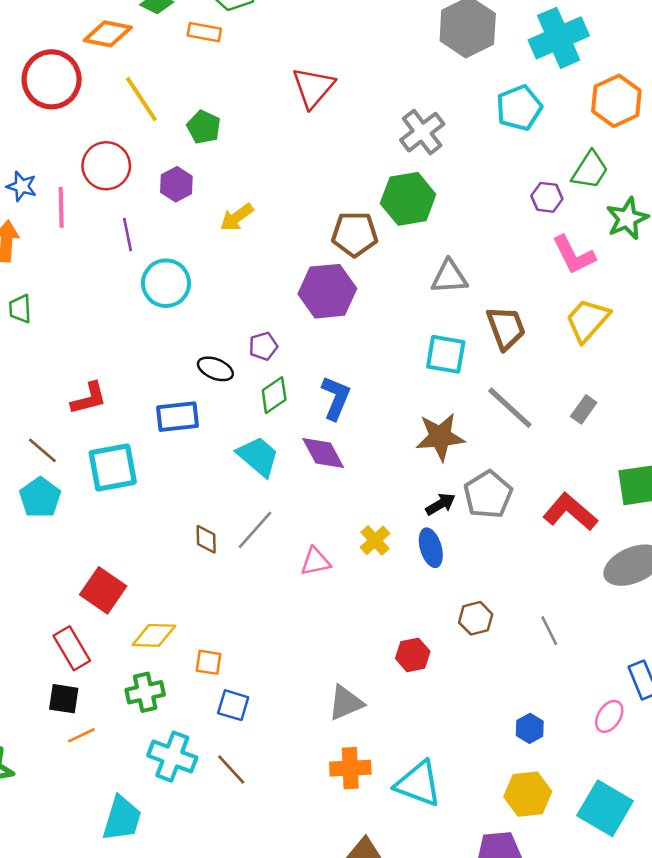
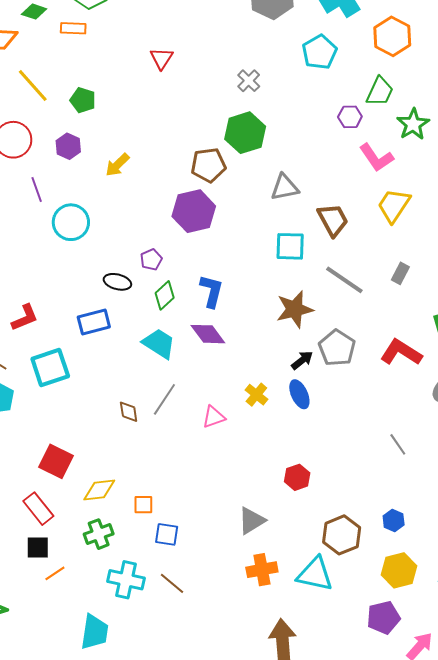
red triangle: (313, 87) -> (161, 58), size x0.7
gray cross: (422, 132) -> (249, 81), size x0.7
brown hexagon: (476, 618) -> (342, 535), moved, size x1.5

